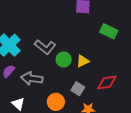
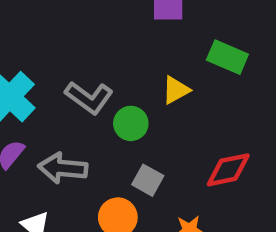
yellow triangle: (83, 61) -> (176, 90), moved
gray square: (78, 89) -> (148, 180), moved

